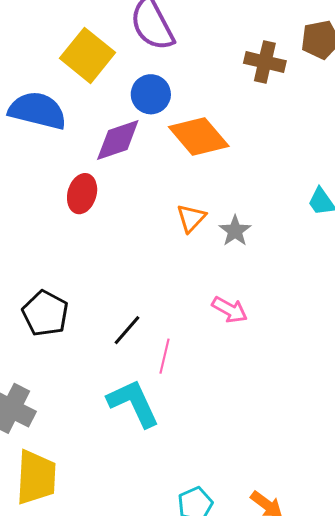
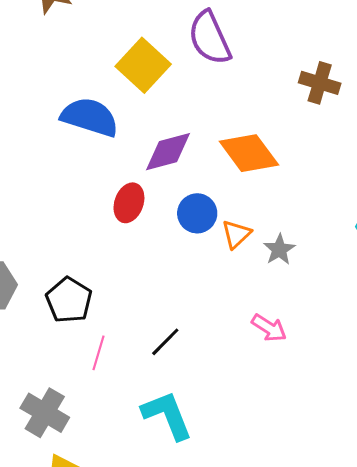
blue circle: (151, 94) -> (197, 213), moved
black pentagon: (45, 313) -> (69, 300), moved
pink line: (165, 356) -> (99, 353), moved

